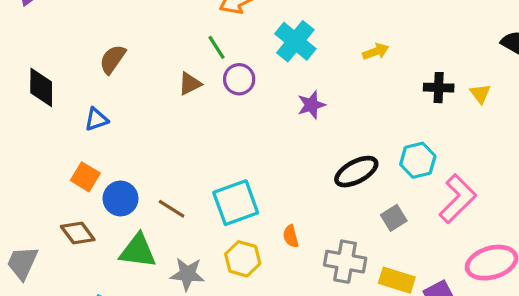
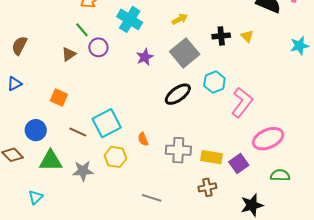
orange square: (85, 177) -> (59, 97), moved
brown line: (172, 209) -> (78, 132), moved
gray square: (394, 218) -> (185, 53), moved, size x1.8

